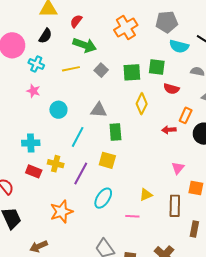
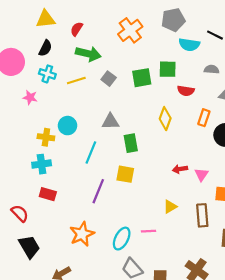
cyan cross: (36, 64) -> (47, 74), moved
pink star: (33, 91) -> (30, 97), moved
yellow diamond: (142, 104) -> (165, 119), moved
red arrow: (169, 130) -> (180, 169), moved
yellow cross: (56, 164) -> (46, 137), moved
cyan ellipse: (103, 198) -> (122, 239), moved
pink line: (132, 216) -> (149, 231), moved

